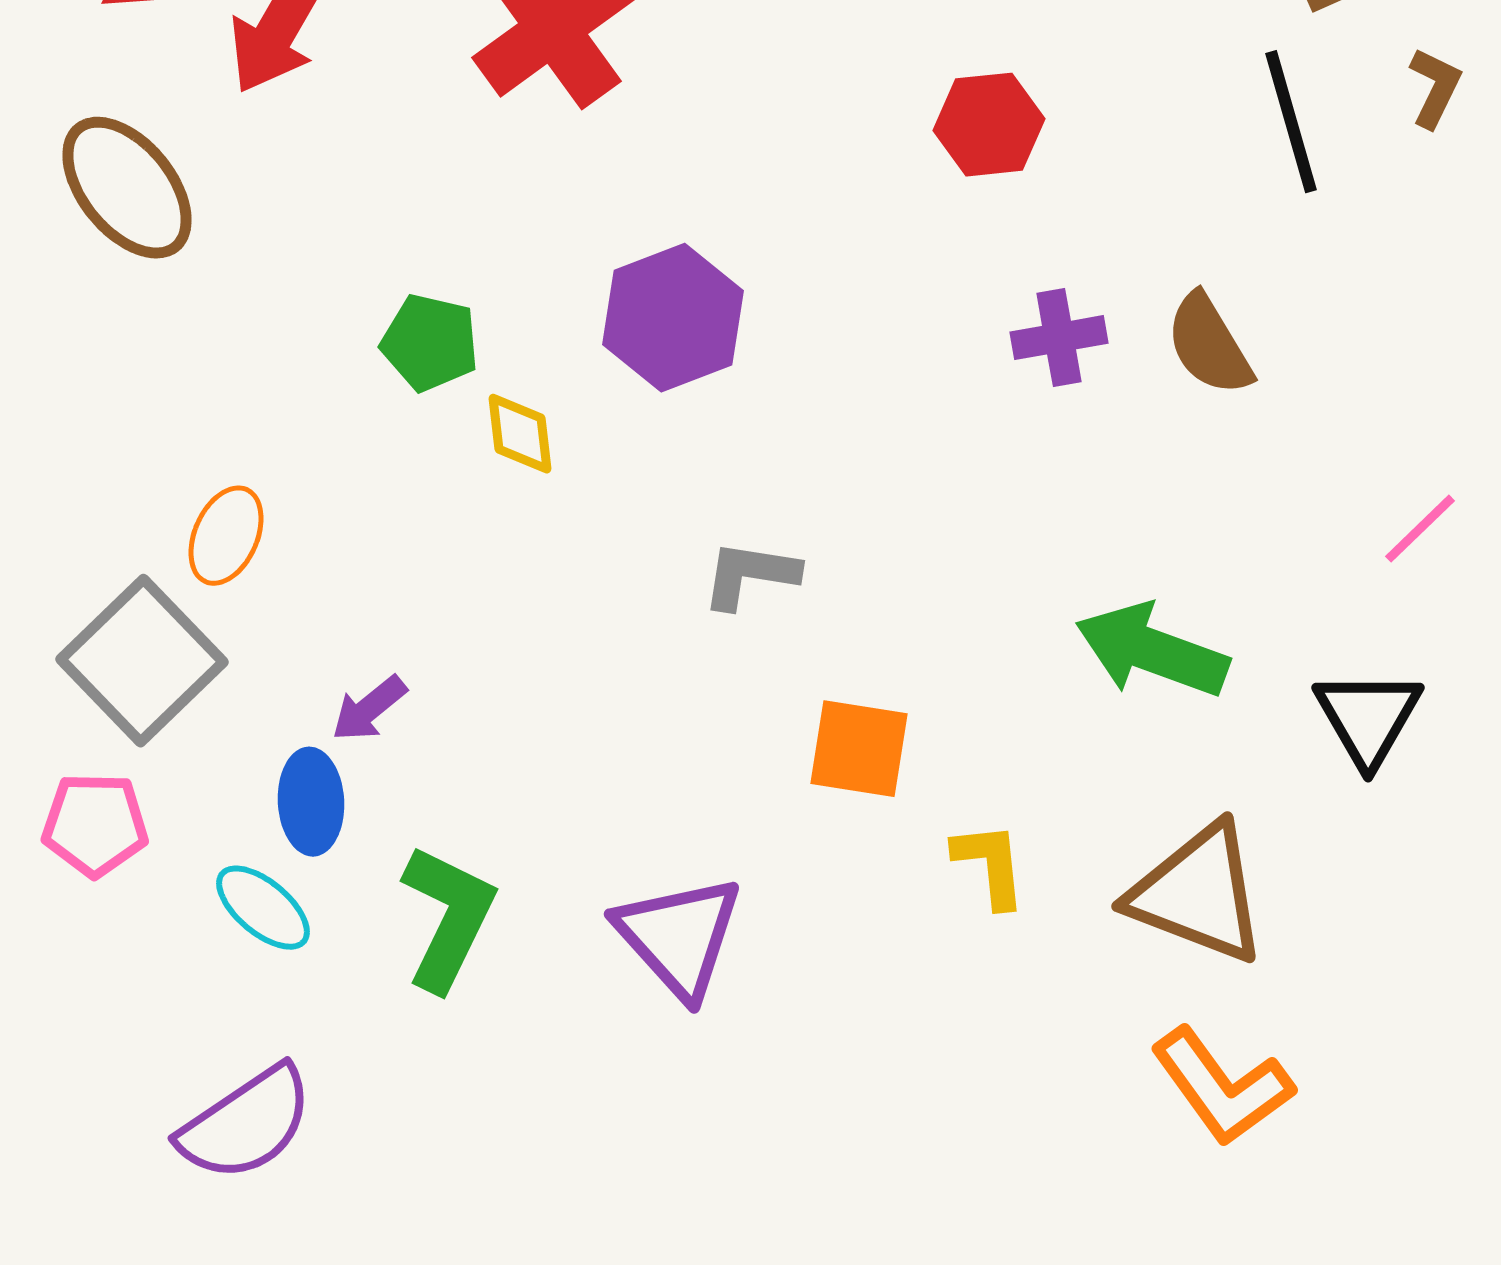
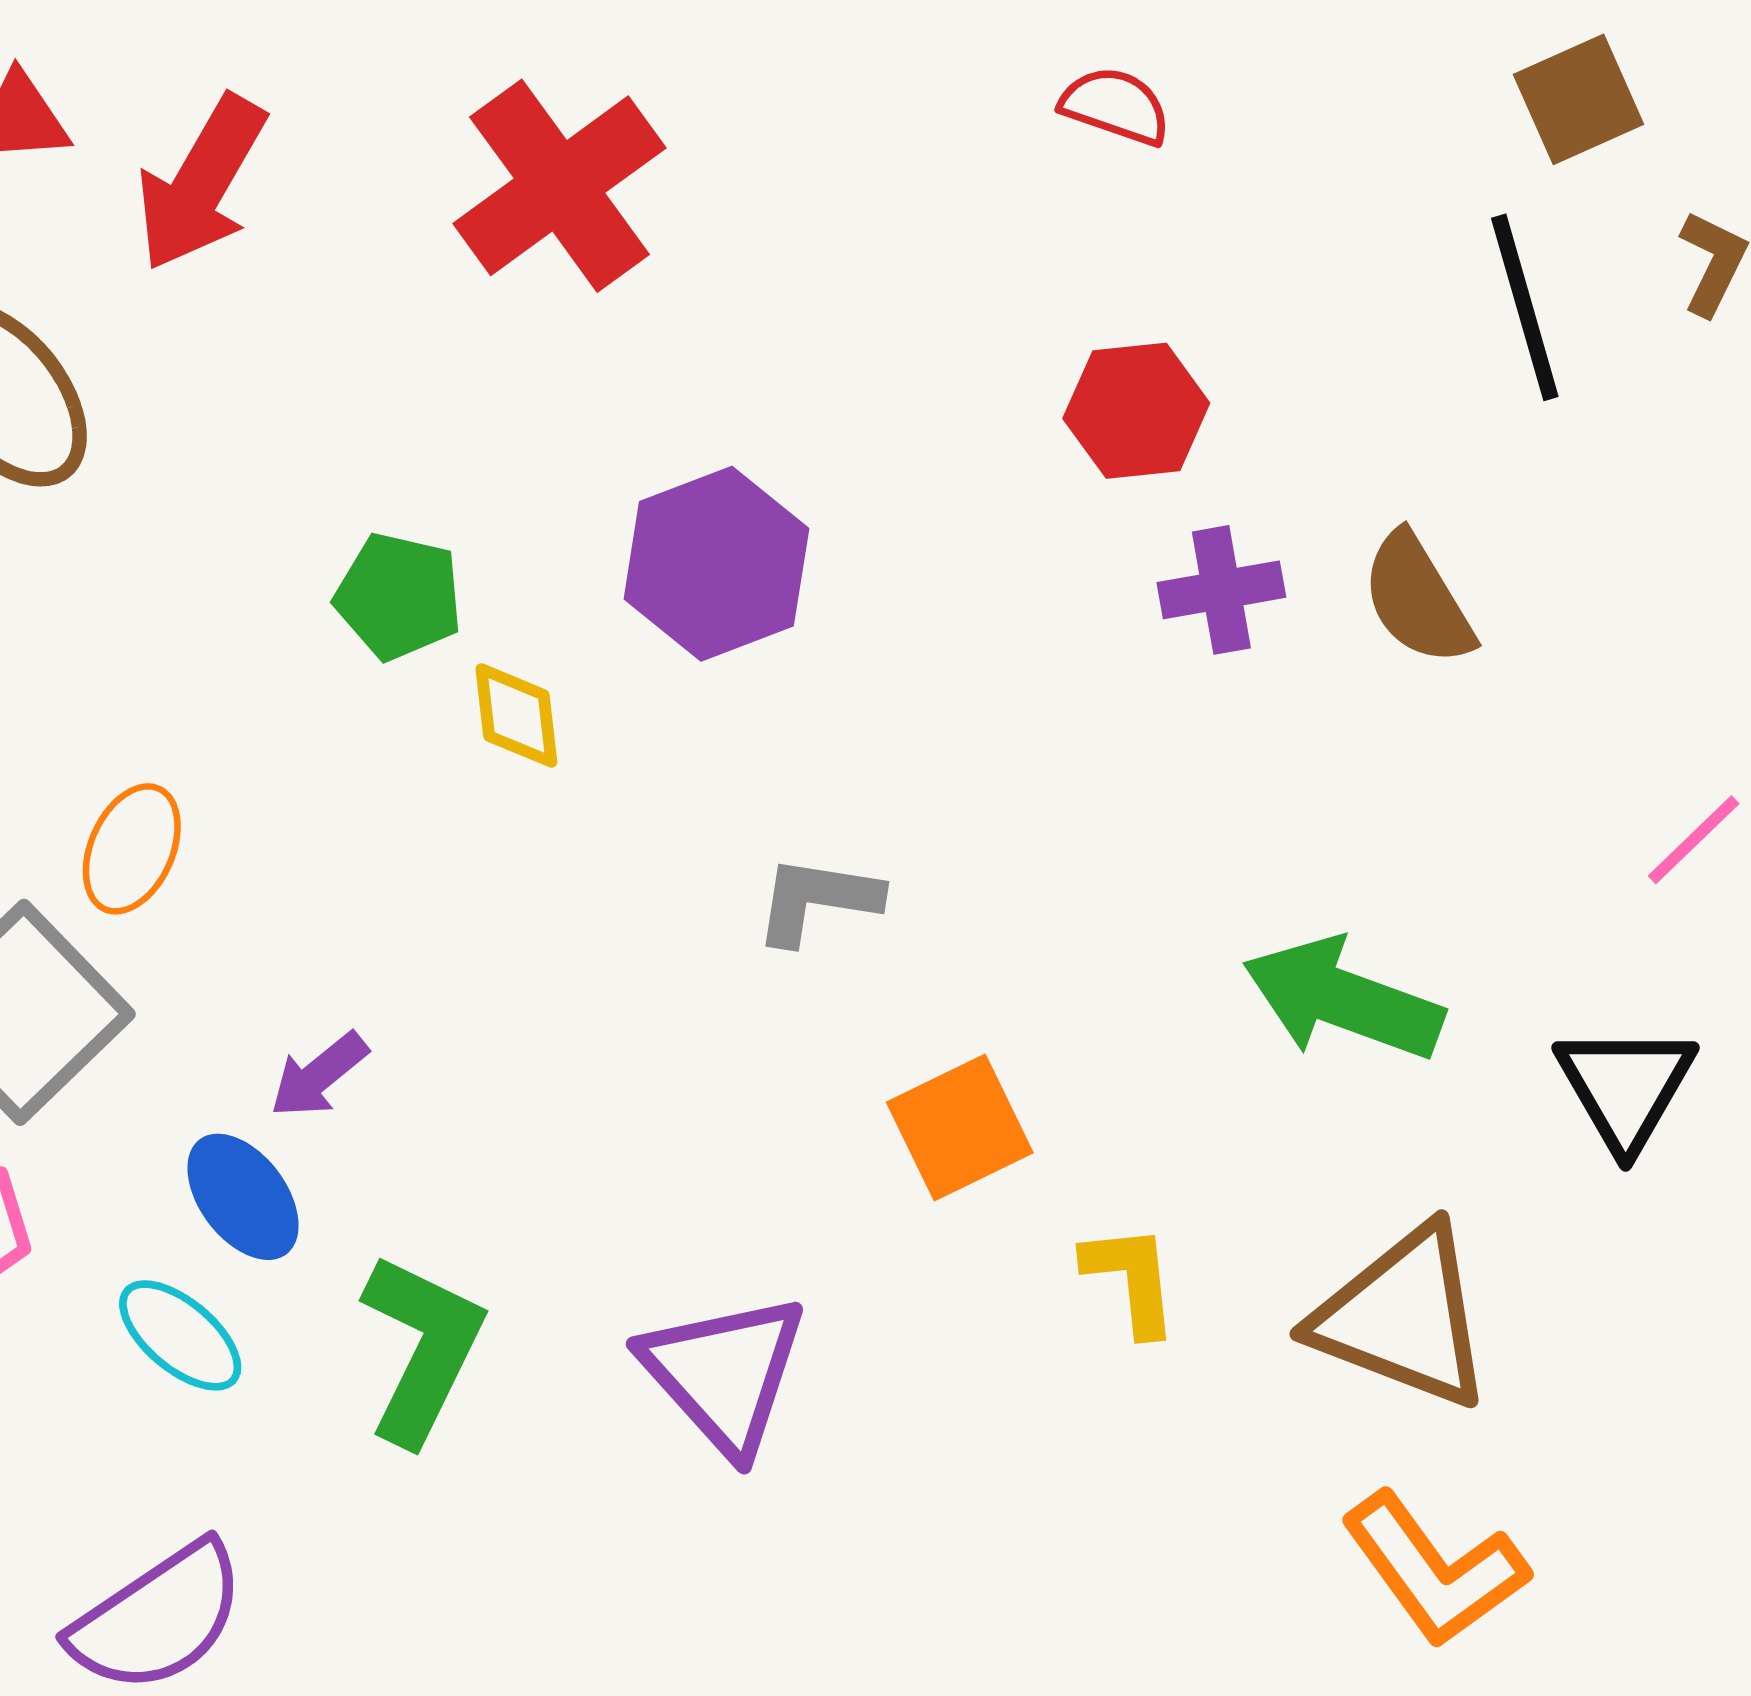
red hexagon: (989, 125) -> (1136, 411), moved
orange square: (859, 749) -> (960, 1127), turned -35
blue ellipse: (311, 802) -> (243, 1197), turned -34

